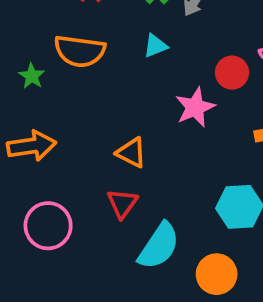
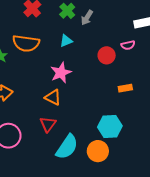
pink star: (195, 107) -> (61, 73), moved
orange circle: (217, 274) -> (98, 151), moved

